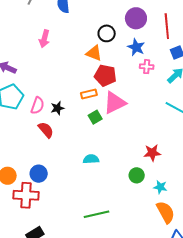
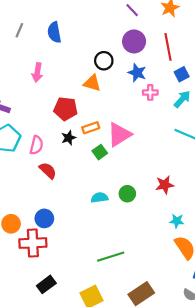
red pentagon: (105, 75) -> (66, 109), moved
black star: (57, 108) -> (69, 138), moved
green circle: (137, 175) -> (127, 194), moved

